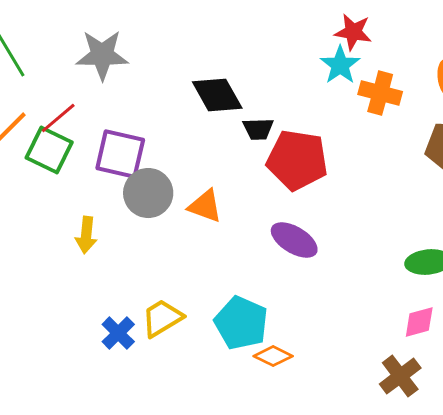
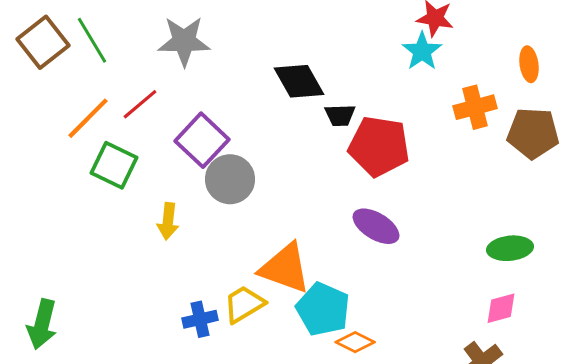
orange cross: (380, 93) -> (475, 107), moved, turned -30
green square: (49, 150) -> (114, 165), moved
purple square: (120, 154) -> (202, 140), turned 30
orange triangle: (205, 206) -> (285, 268), moved, size x1.5
blue cross: (118, 333) -> (200, 319), turned 32

